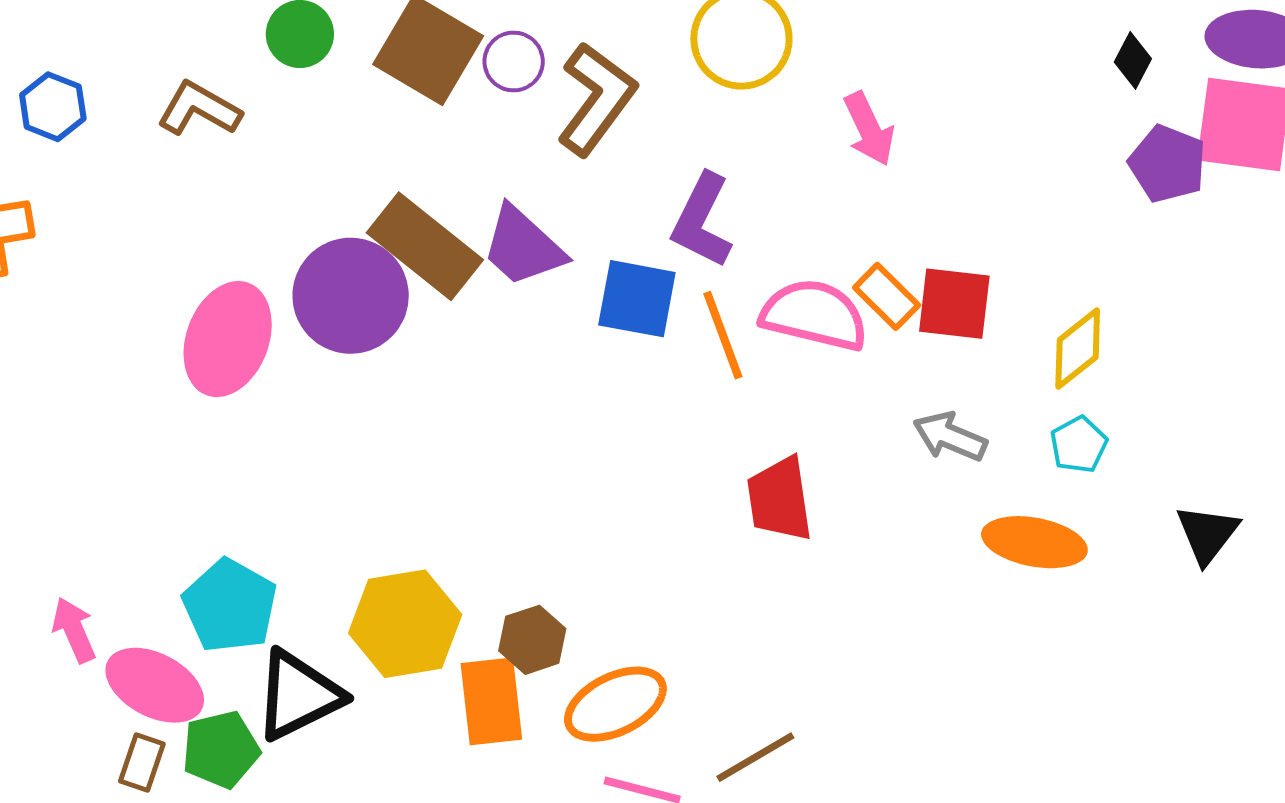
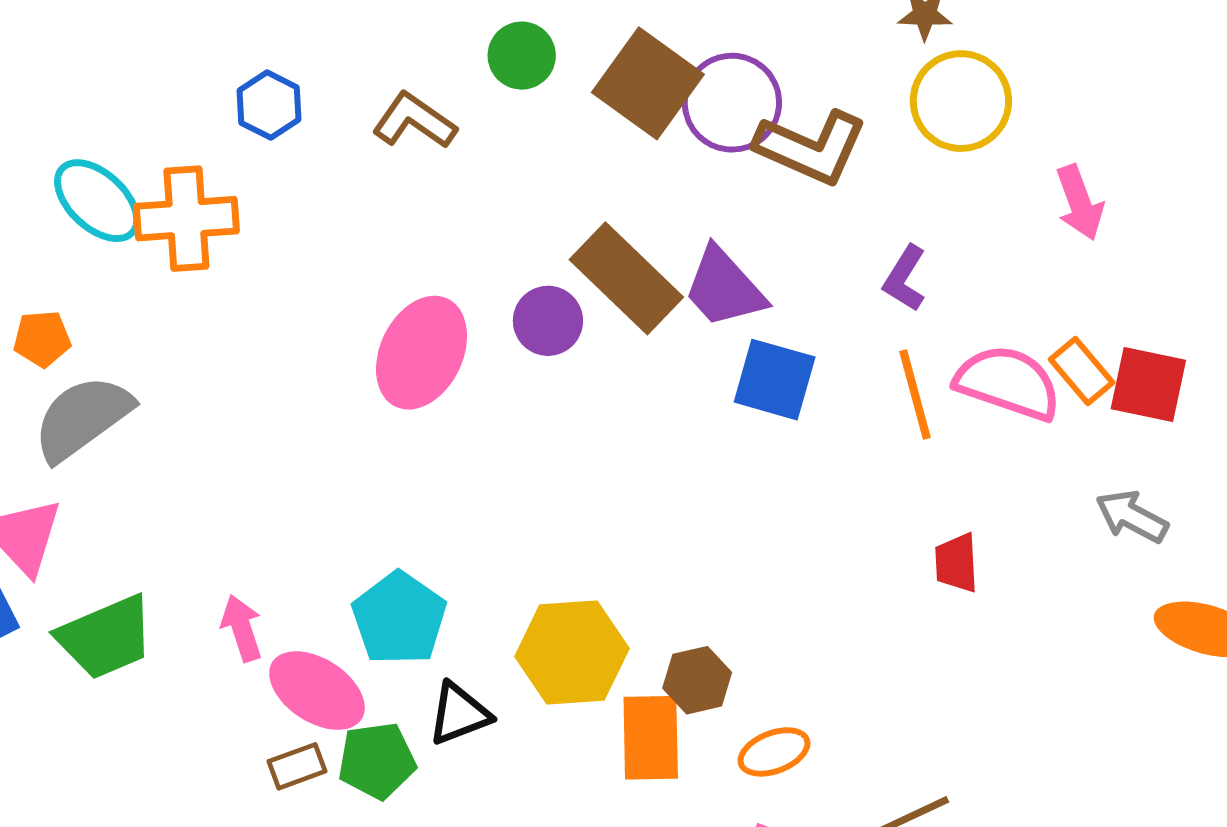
purple circle: (514, 61) -> (732, 103), size x1.6
brown L-shape: (596, 99) -> (811, 147), turned 72
purple L-shape: (702, 221) -> (905, 279), size x0.7
purple circle: (351, 296) -> (548, 321), size x0.6
blue square: (637, 299) -> (775, 380), moved
red trapezoid: (780, 499) -> (956, 563), size x0.7
black triangle: (298, 695) -> (459, 714), size x0.7
orange ellipse: (615, 704) -> (774, 752), size x0.7
brown rectangle: (142, 763) -> (297, 766), turned 46

